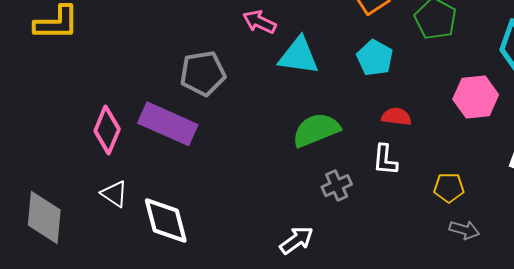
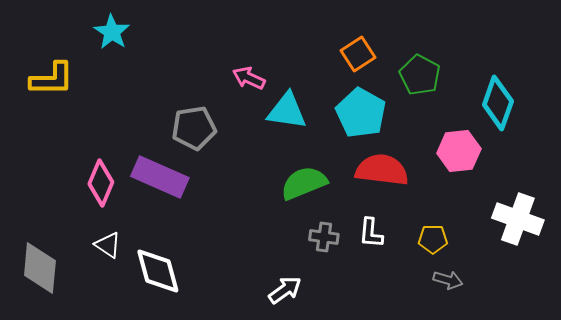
cyan pentagon: (375, 58) -> (361, 113), size x1.4
red semicircle: (396, 117) -> (382, 170), size x1.8
white L-shape: (385, 160) -> (371, 233), moved
gray cross: (337, 186) -> (324, 237), turned 32

